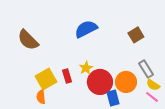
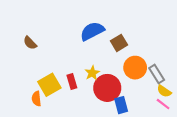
brown square: (136, 35) -> (119, 43), moved
brown semicircle: (28, 40) -> (30, 43), size x0.6
orange circle: (126, 82) -> (135, 68), moved
orange semicircle: (41, 97) -> (36, 99), moved

